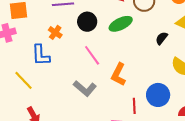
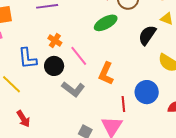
black circle: (87, 22) -> (54, 66), moved
orange cross: (55, 32) -> (55, 40), moved
black semicircle: (162, 38) -> (147, 35), size x1.5

